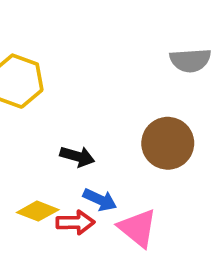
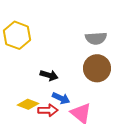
gray semicircle: (190, 60) -> (96, 38), moved

